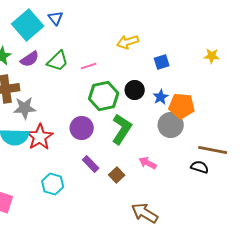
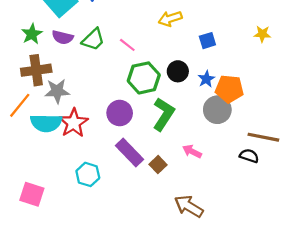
purple semicircle: (30, 59) -> (63, 37), turned 48
pink line: (89, 66) -> (127, 45), turned 56
purple rectangle: (91, 164) -> (130, 153), size x1.5

